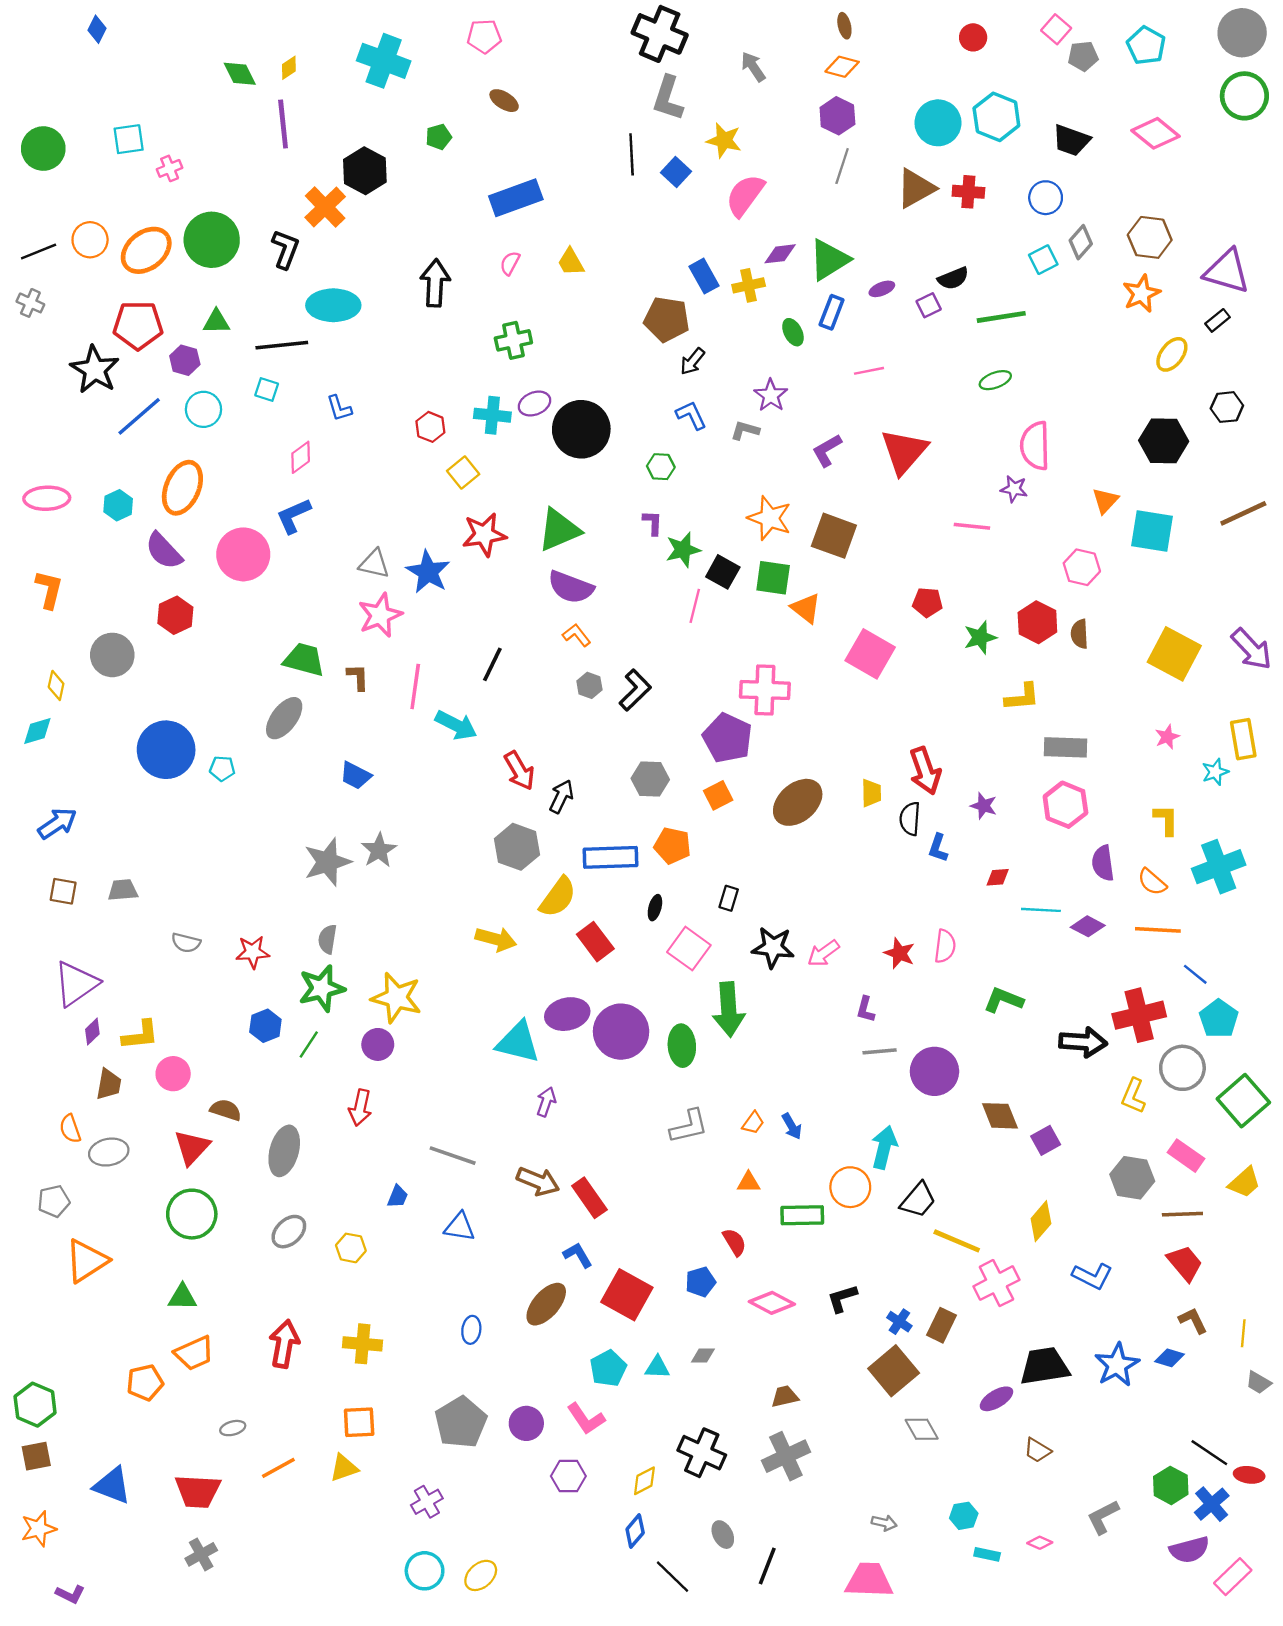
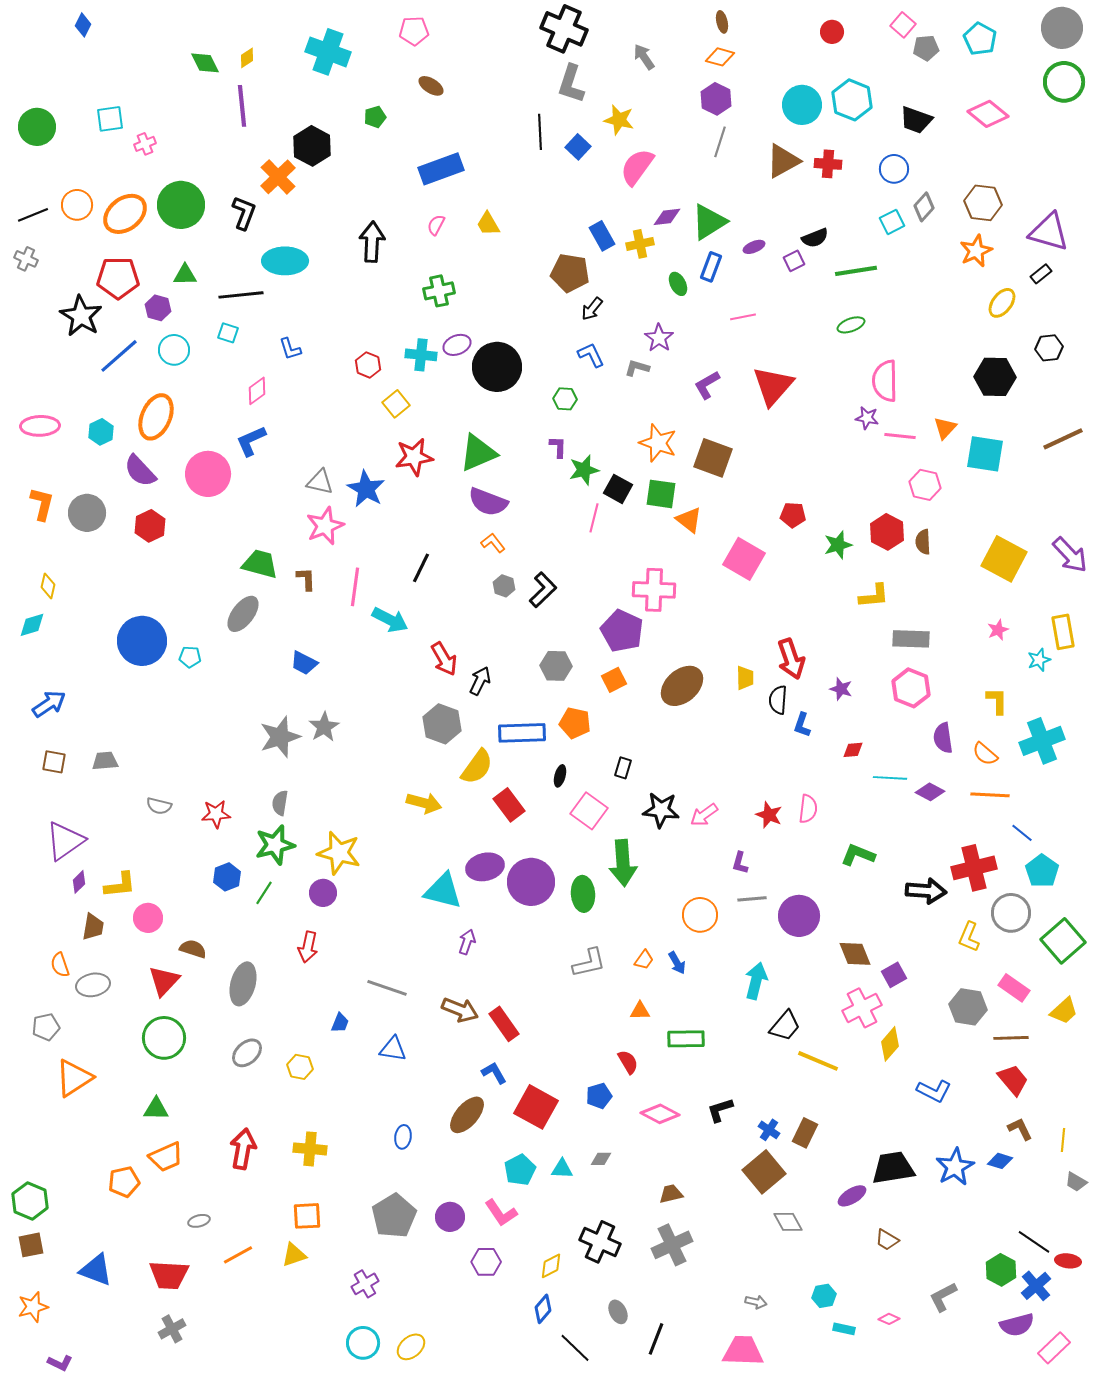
pink line: (972, 526) -> (900, 436), moved
gray circle: (112, 655) -> (87, 513), moved
orange circle: (850, 1187) -> (700, 915), moved
pink cross: (996, 1283) -> (862, 1008), moved

